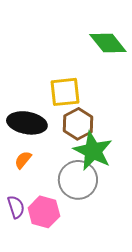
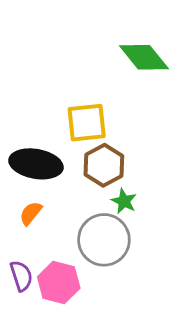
green star: (93, 151) -> (124, 201), size x0.5

